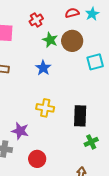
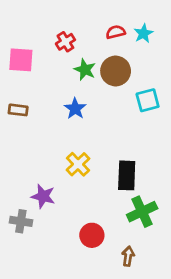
yellow cross: (45, 108) -> (78, 164), turned 36
green cross: (91, 142) -> (142, 212), size x1.5
red circle: (37, 159) -> (92, 235), moved

